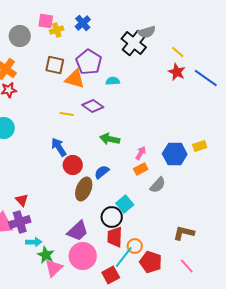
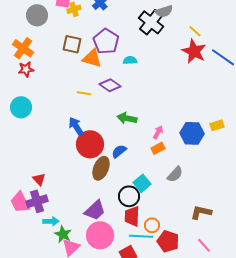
red star: (177, 72) -> (194, 51), size x1.4
red circle: (73, 165) -> (90, 144), size x1.4
gray semicircle: (158, 185) -> (175, 174), moved
cyan line: (124, 257) -> (141, 236), turned 55

